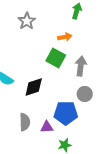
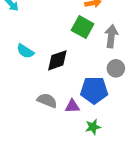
gray semicircle: (25, 122) -> (47, 100), turned -66

